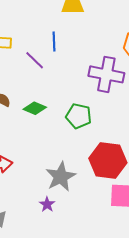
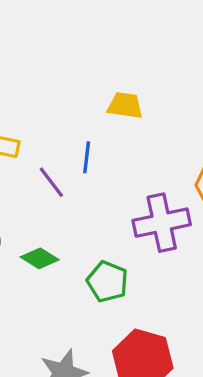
purple cross: (106, 74) -> (162, 223), turned -32

